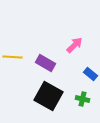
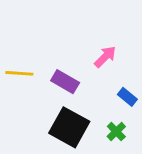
green cross: (83, 99) -> (116, 131), turned 32

